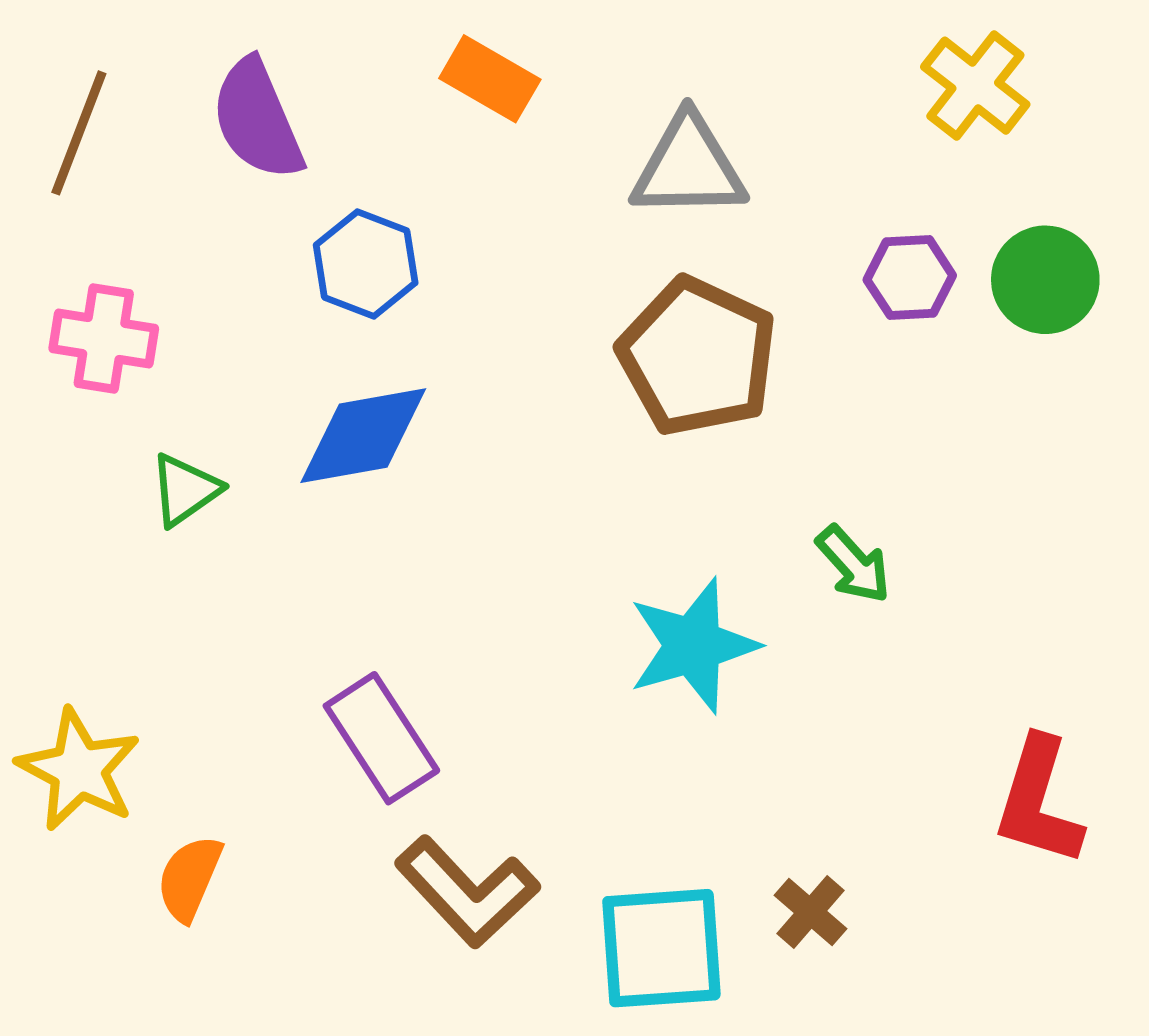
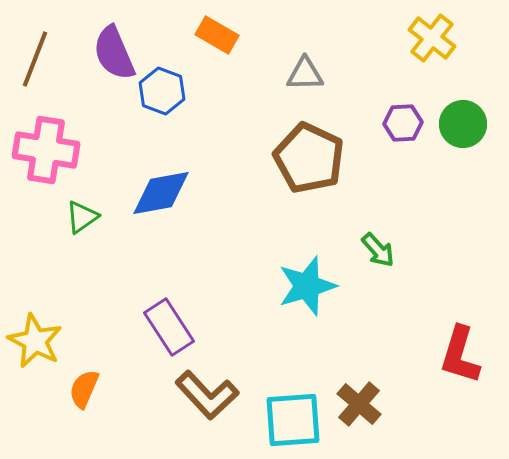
gray triangle: (689, 167) -> (305, 74), size x0.7
blue hexagon: (366, 264) -> (162, 91), moved
pink cross: (104, 338) -> (46, 150), size x1.4
brown cross: (810, 912) -> (359, 404), size x1.4

